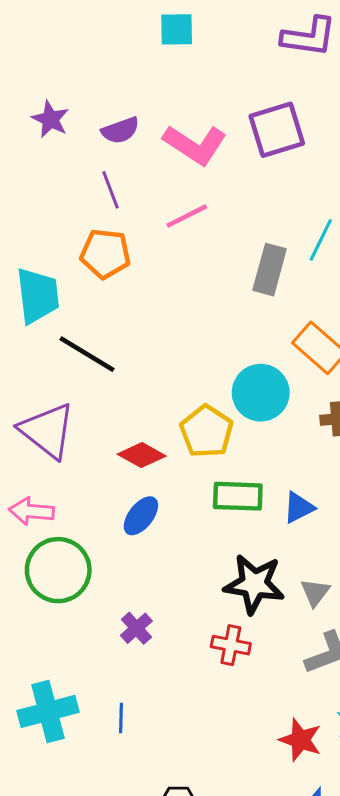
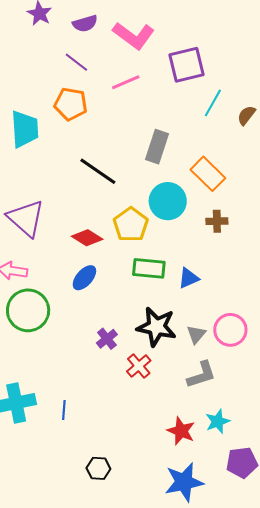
purple square: (277, 130) -> (186, 65), moved
purple line: (111, 190) -> (76, 62), turned -35
gray rectangle: (270, 270) -> (157, 147), moved
black line: (87, 354) -> (98, 171), moved
purple cross: (136, 628) -> (107, 339), moved
red cross: (231, 645) -> (139, 366), turned 35

